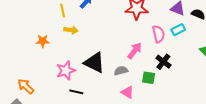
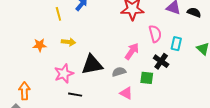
yellow arrow: (71, 30) -> (68, 42), moved
cyan rectangle: (178, 30) -> (176, 44), moved, turned -48
black triangle: (94, 63) -> (92, 65), turned -35
orange arrow: (26, 86) -> (24, 91), turned 48

